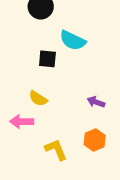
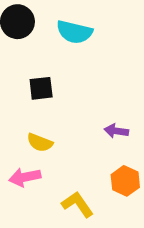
cyan semicircle: (73, 40) -> (74, 32), moved

